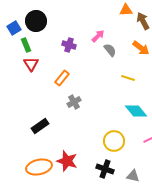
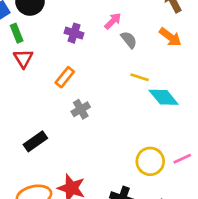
yellow line: (128, 78) -> (140, 77), moved
cyan diamond: (136, 111) -> (164, 97), moved
yellow circle: (114, 141) -> (150, 161), moved

